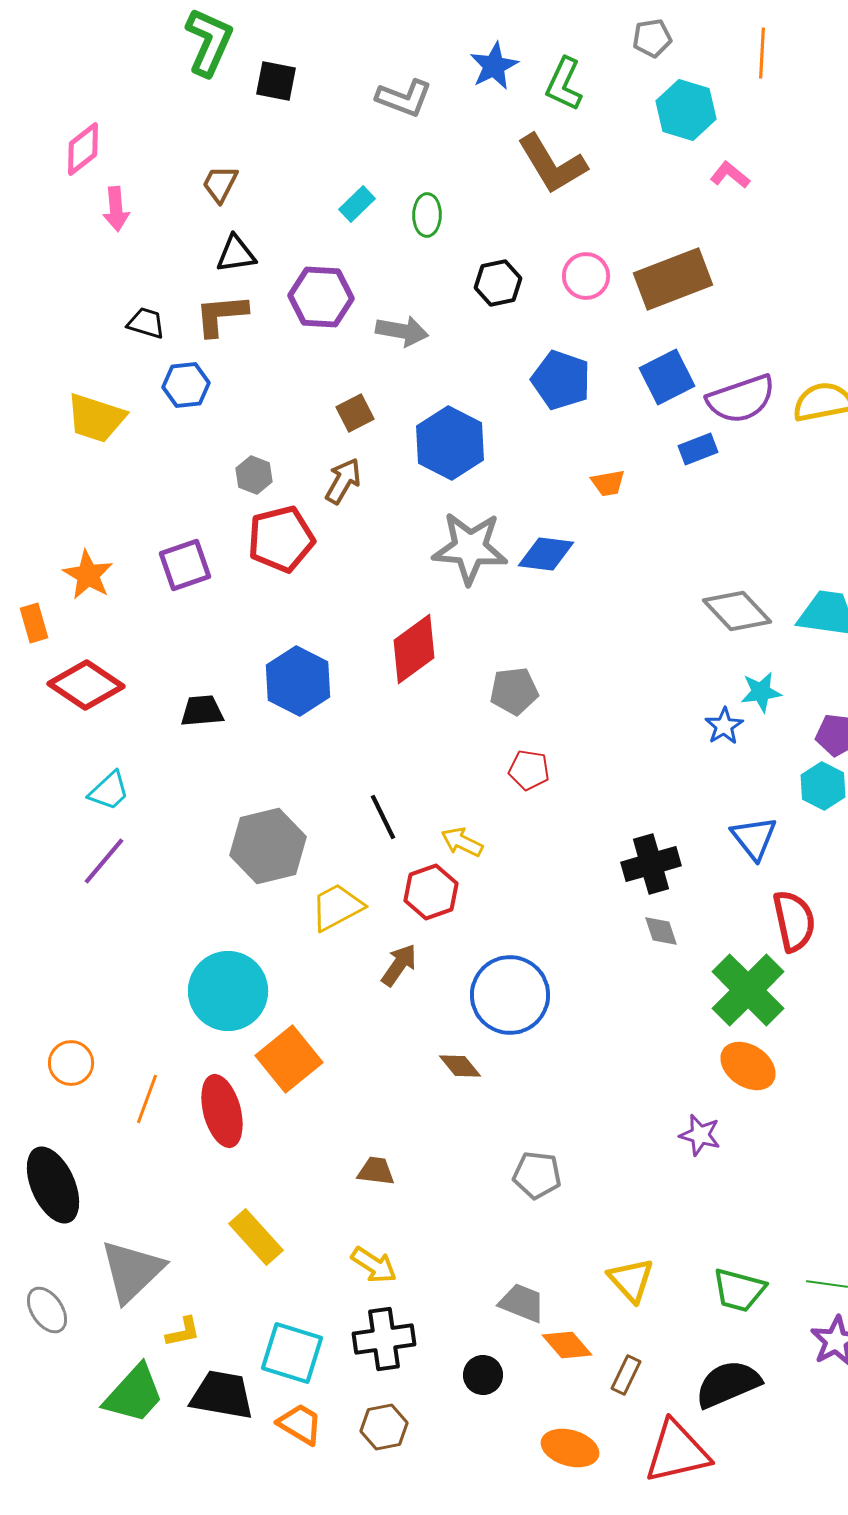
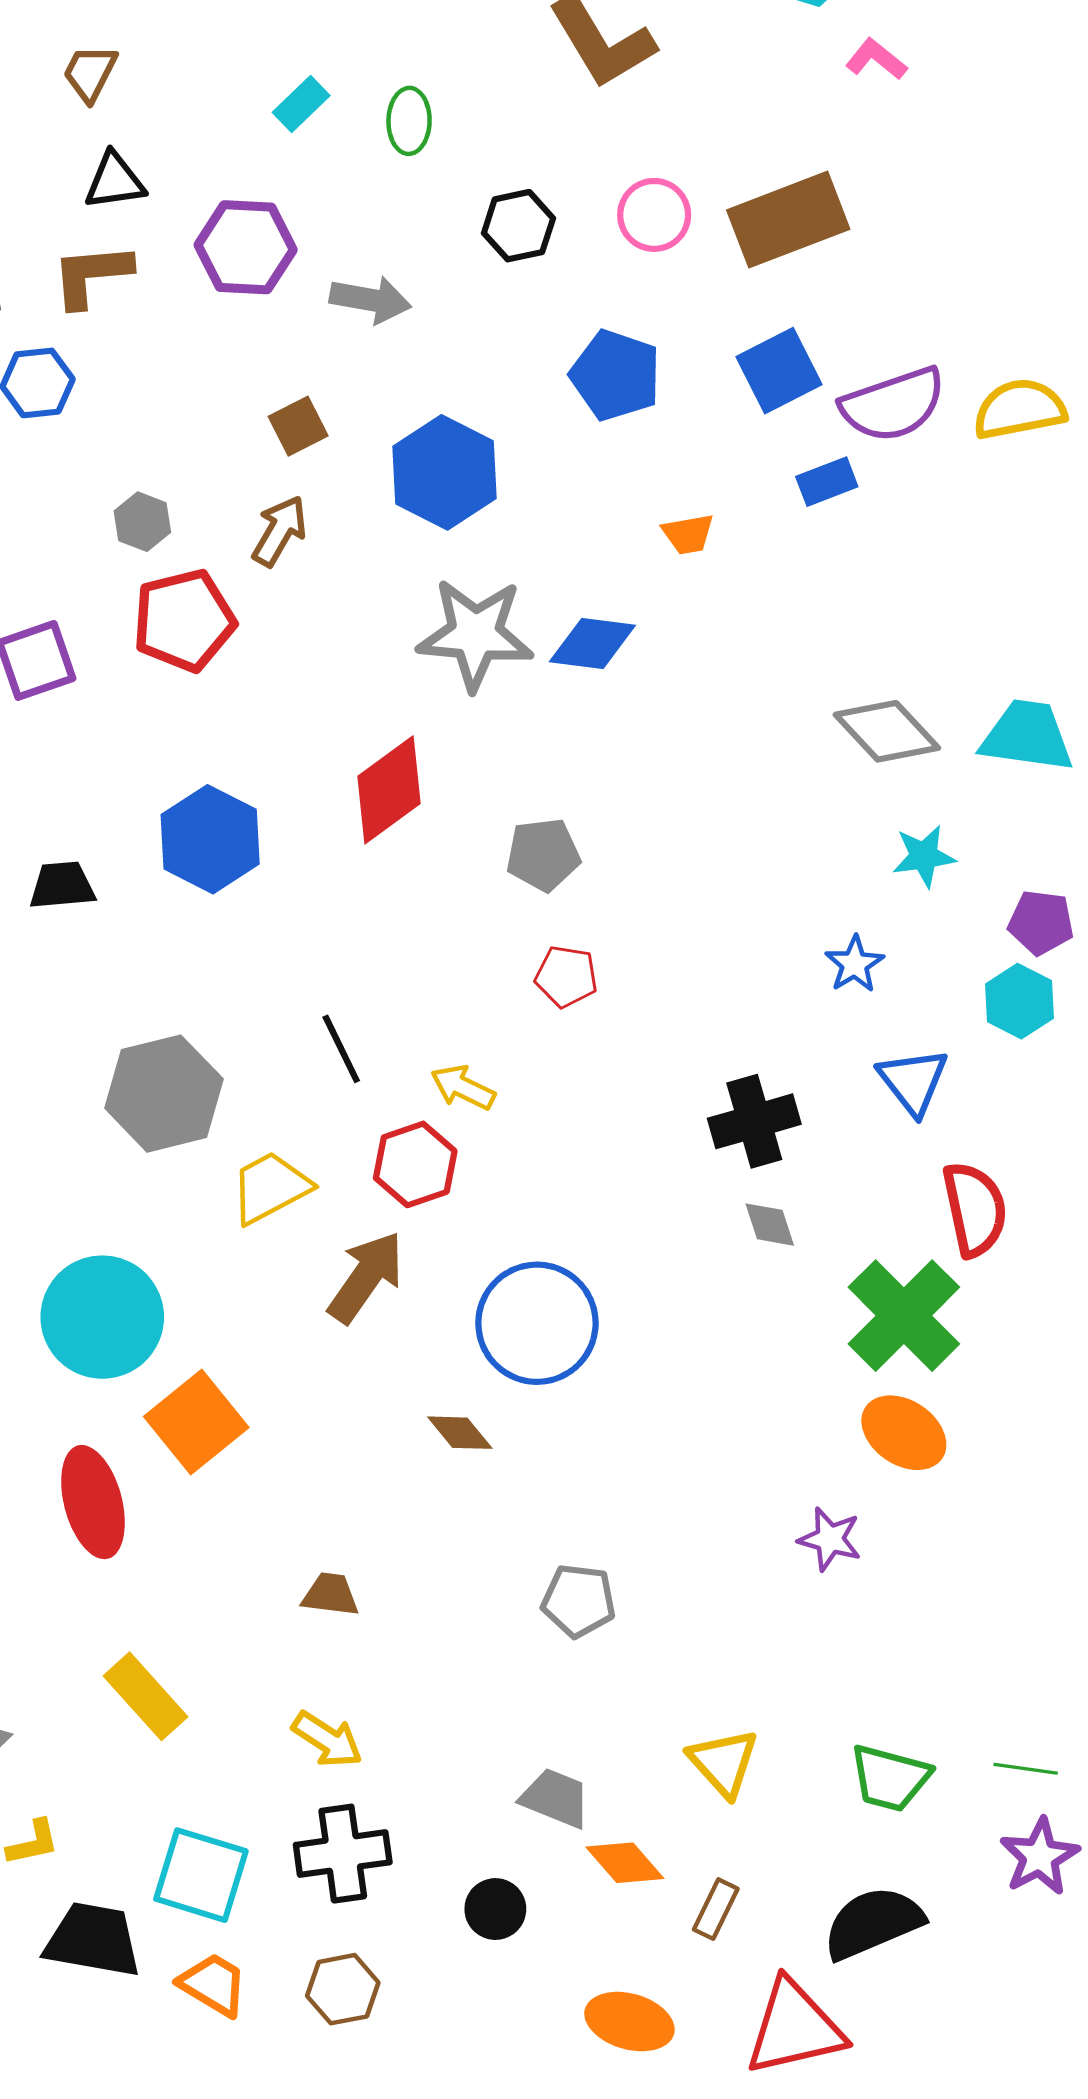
blue star: (724, 726) -> (855, 964), moved
brown arrow: (399, 965) -> (366, 1277), size x1.4

